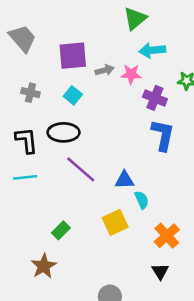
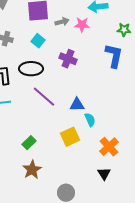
purple cross: (155, 98) -> (68, 59), moved
blue L-shape: (163, 135) -> (114, 56), moved
brown star: (44, 266) -> (32, 170), moved

